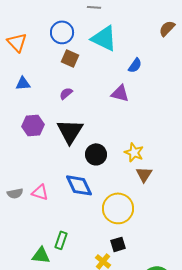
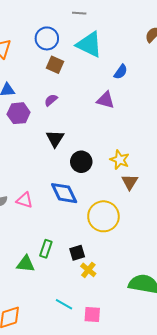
purple hexagon: (33, 125) -> (19, 113), moved
black triangle: (70, 131) -> (55, 138), size x0.7
black square: (118, 244) -> (77, 253), moved

